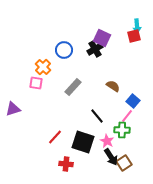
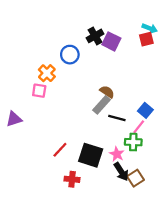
cyan arrow: (137, 26) -> (150, 28), turned -64
black cross: (95, 49) -> (95, 36), moved
brown semicircle: (113, 86) -> (107, 92), moved
gray rectangle: (73, 87) -> (102, 105), moved
black line: (97, 116) -> (117, 118), moved, turned -35

